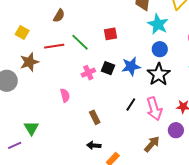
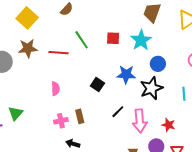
cyan star: (158, 24) -> (141, 40), moved
yellow square: (22, 32) -> (27, 18), size x1.5
red line: (54, 46) -> (58, 53), moved
black square: (108, 68) -> (97, 85), moved
pink cross: (88, 73) -> (61, 121), moved

